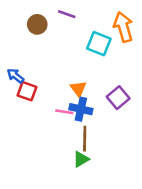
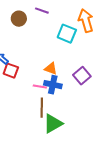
orange triangle: (78, 89) -> (51, 69), turned -32
brown line: (85, 139) -> (42, 108), moved
green triangle: (81, 159) -> (53, 124), size x1.5

